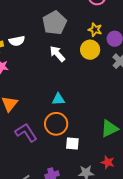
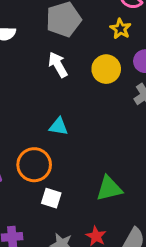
yellow star: (95, 30) -> (120, 29), moved
cyan triangle: (58, 99) -> (59, 126), moved

